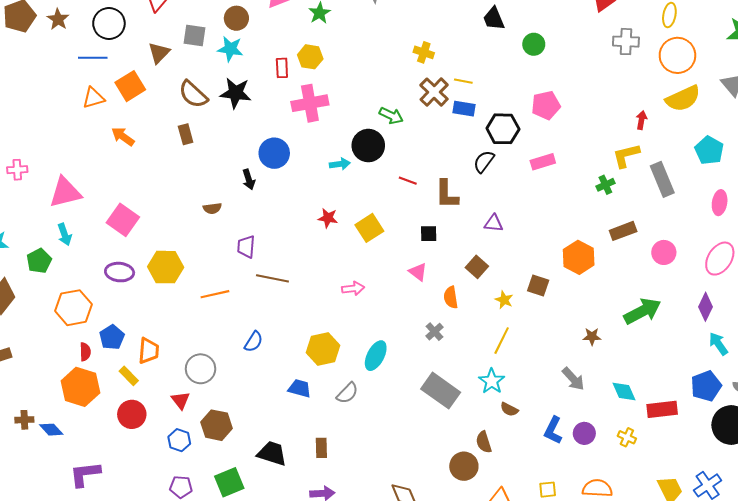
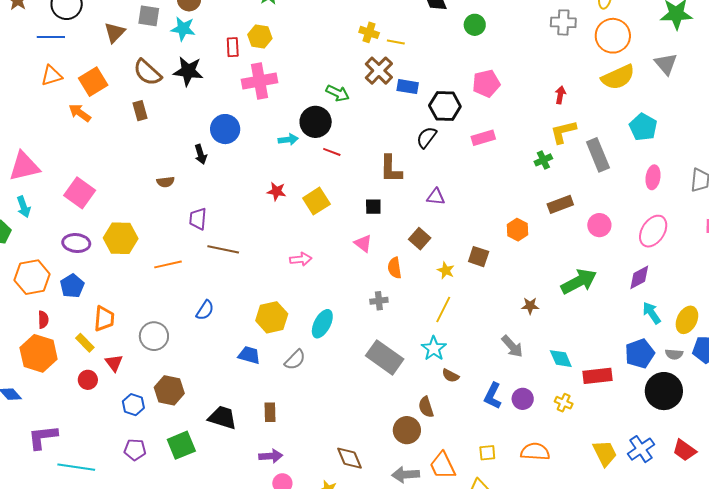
yellow line: (463, 81) -> (396, 42), moved
orange square: (130, 86) -> (93, 82), moved
red arrow: (641, 120) -> (560, 95), moved
red line: (408, 181) -> (332, 152), moved
orange hexagon: (579, 257) -> (518, 230), size x0.7
purple diamond: (705, 307) -> (639, 277), turned 36
gray cross: (435, 332) -> (379, 301), turned 36
blue pentagon: (112, 337) -> (72, 286), moved
red triangle: (181, 400) -> (114, 363), moved
red circle: (132, 414) -> (88, 380), size x0.7

